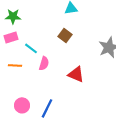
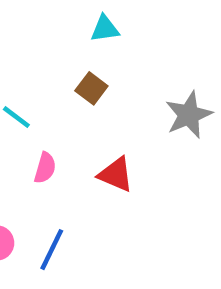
pink semicircle: (44, 63) -> (45, 168), moved

